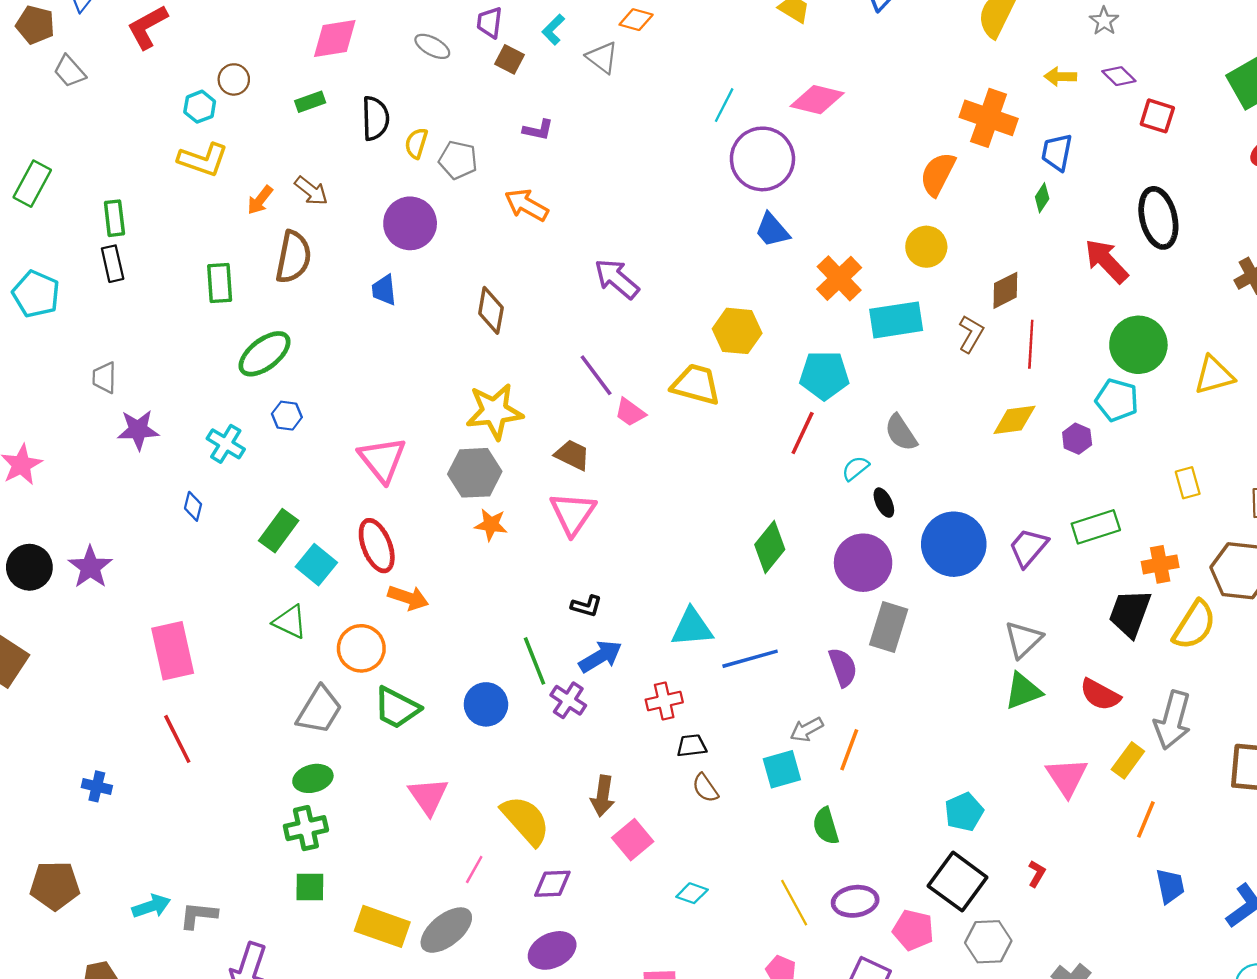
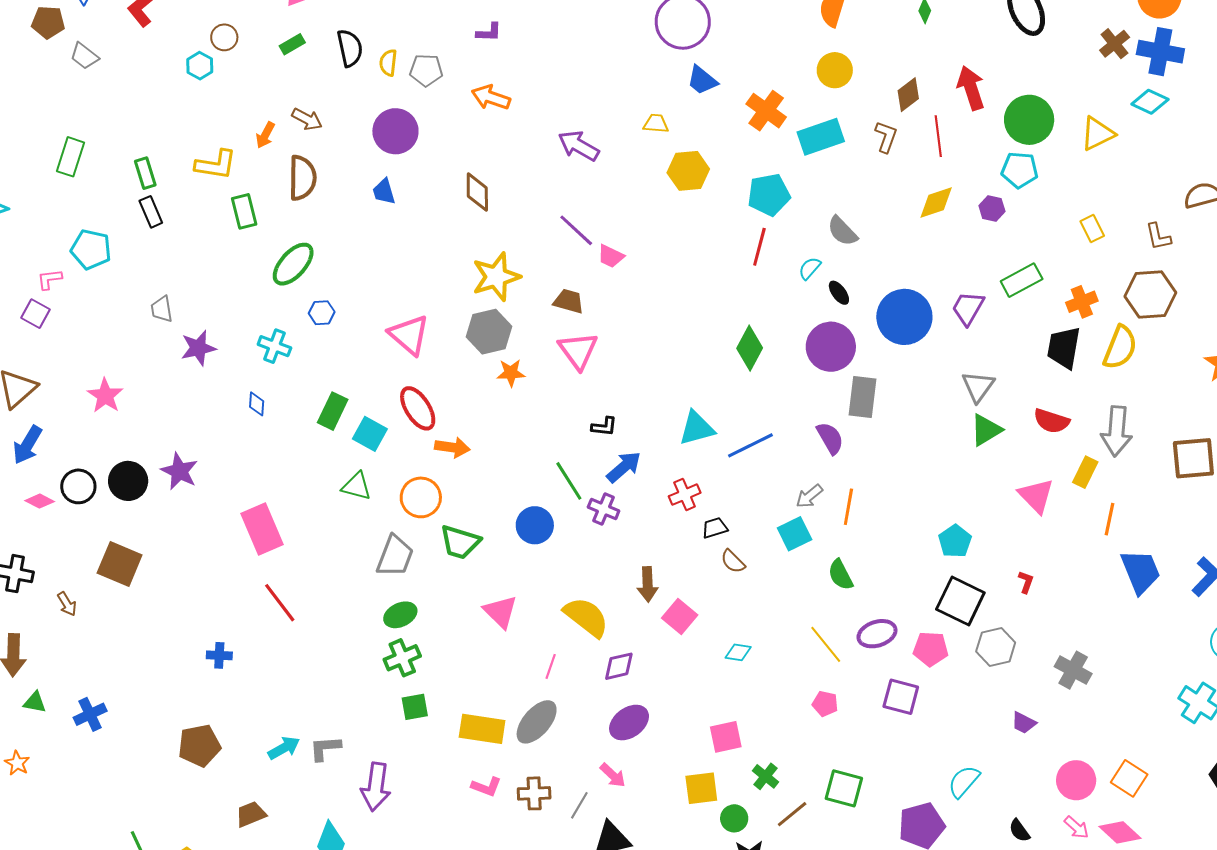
yellow L-shape: (203, 160) -> (216, 165), moved
red arrow: (1106, 261) -> (971, 88), moved, turned 36
yellow trapezoid: (696, 384) -> (656, 124), moved, size x0.6
blue trapezoid: (1170, 886) -> (1140, 572), size x1.5

